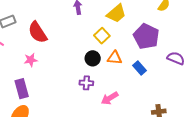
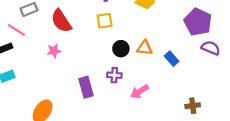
yellow square: (102, 36) -> (105, 21), moved, turned 35
purple pentagon: (146, 36) -> (198, 22), moved
purple rectangle: (22, 89) -> (86, 87), moved

